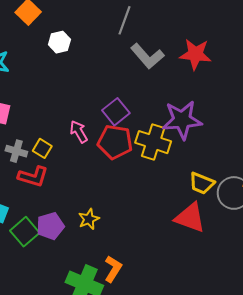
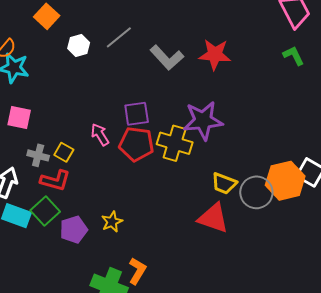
gray line: (125, 20) -> (119, 37), moved, turned 32
purple square: (116, 112) -> (137, 114), turned 32
green square: (25, 232) -> (45, 211), moved

